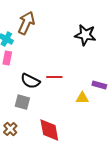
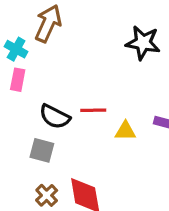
yellow triangle: (82, 98) -> (125, 131), moved
brown cross: (10, 129) -> (47, 195), moved

